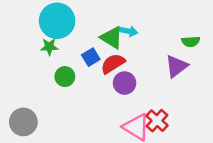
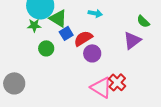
green triangle: (112, 38) -> (58, 18), moved
green semicircle: (191, 42) -> (143, 21), turned 48

